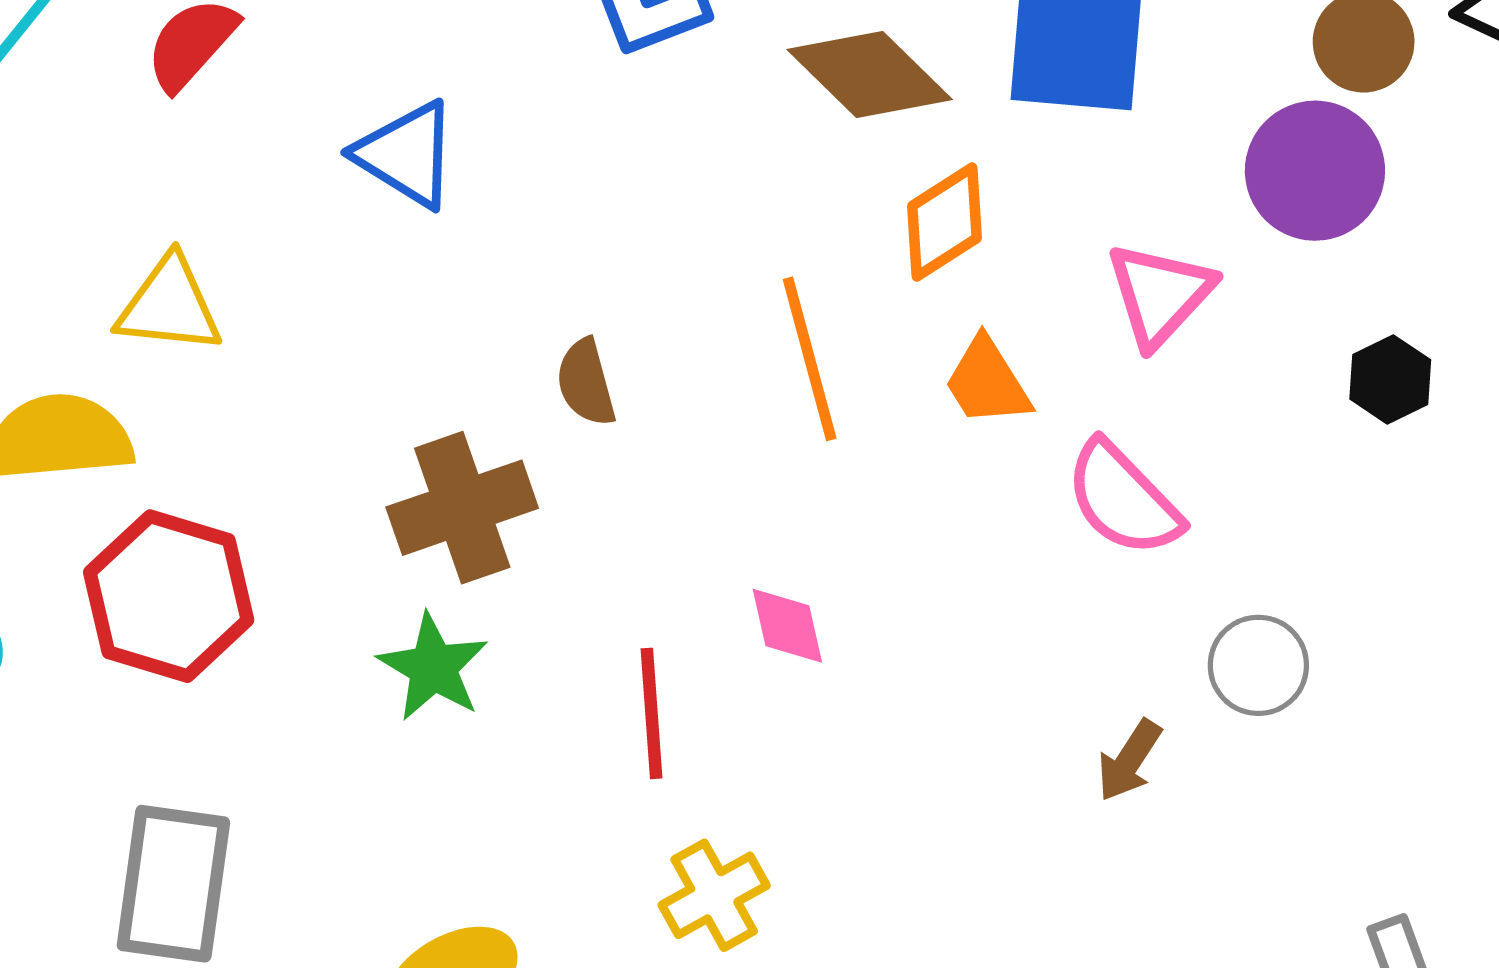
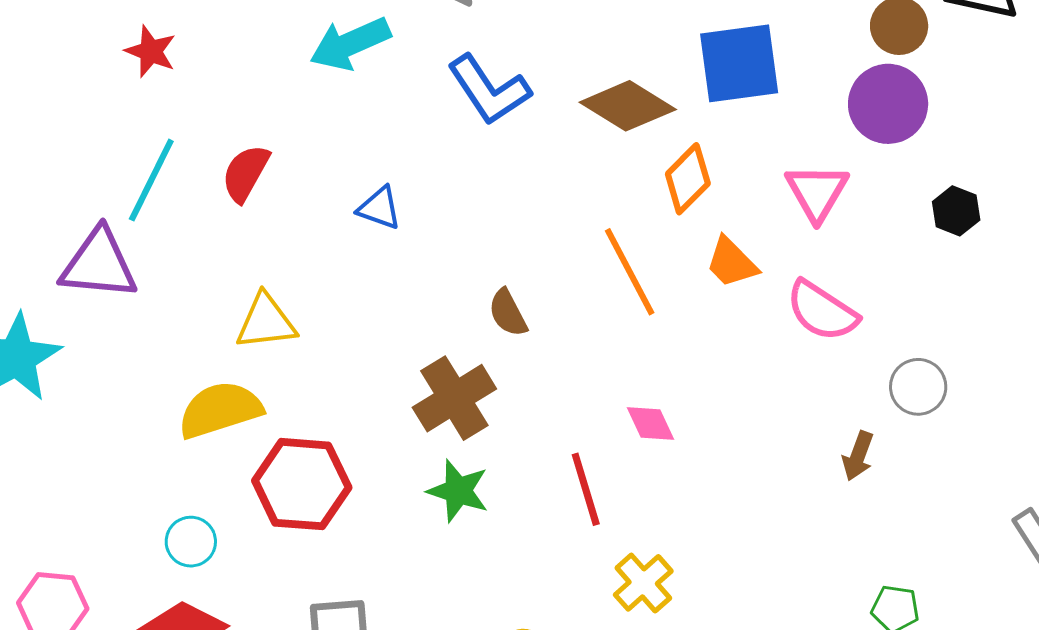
blue triangle: (407, 154) -> (379, 208), size x0.7

